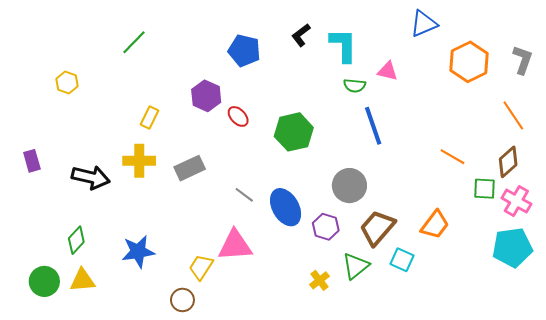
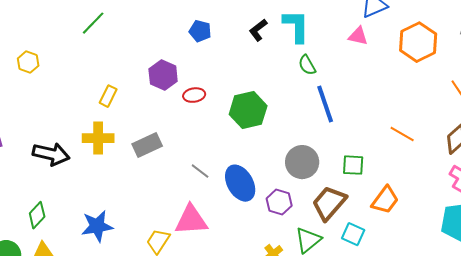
black L-shape: (301, 35) -> (258, 30), moved
blue pentagon: (244, 51) -> (200, 31), size x0.7
pink triangle: (388, 71) -> (358, 36), moved
green semicircle: (355, 86) -> (307, 65), turned 55
red ellipse: (238, 116) -> (194, 95), turned -55
green square: (484, 189) -> (353, 165), moved

